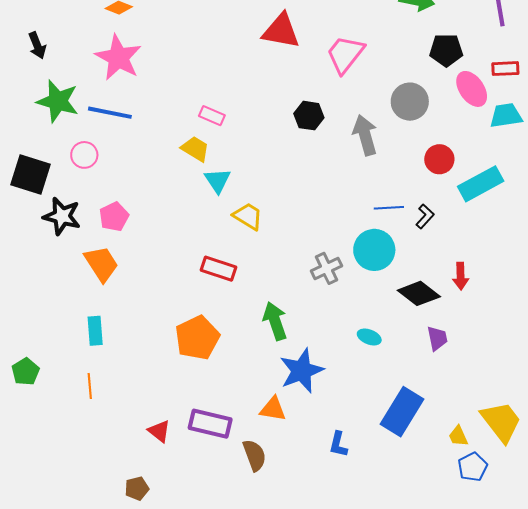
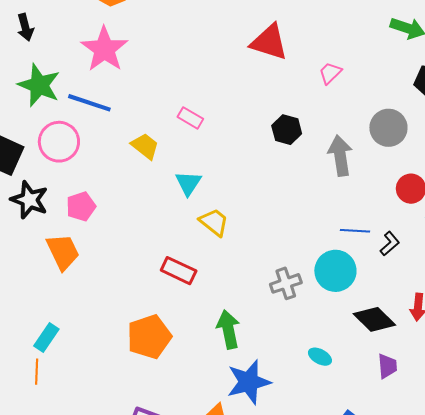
pink trapezoid: (345, 54) -> (330, 73), size x0.6
yellow trapezoid: (195, 149) -> (145, 146), moved
pink circle: (84, 155) -> (59, 142), size x1.5
cyan rectangle: (95, 331) -> (46, 337), moved, turned 32

